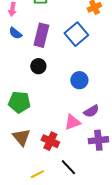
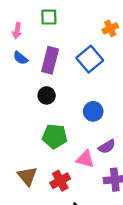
green pentagon: (19, 102) -> (55, 136), moved
pink triangle: (72, 122) -> (85, 159), turned 36
red cross: (50, 141) -> (60, 181), turned 36

